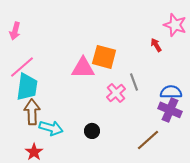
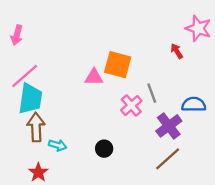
pink triangle: (83, 68) -> (94, 77), size x0.7
purple cross: (170, 110) -> (169, 126), moved, turned 30
cyan arrow: (51, 128) -> (58, 145), size x0.7

